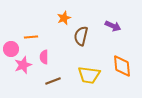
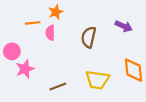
orange star: (64, 18) -> (56, 12), moved
orange line: (31, 37) -> (33, 23), moved
pink semicircle: (44, 57) -> (50, 33), moved

